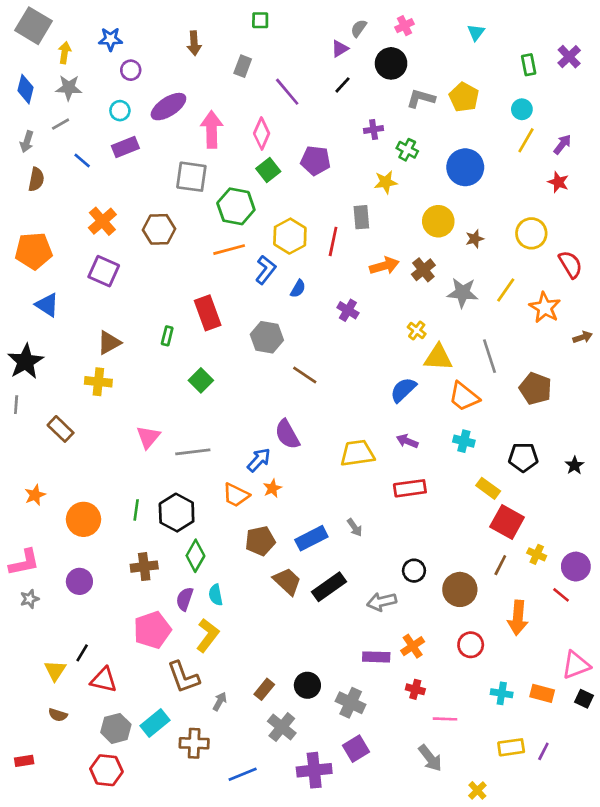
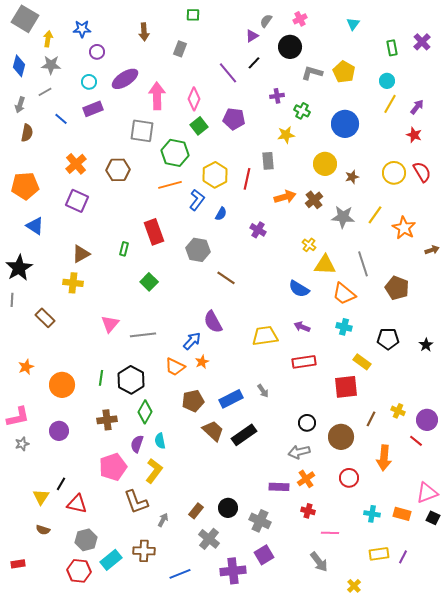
purple line: (287, 92) -> (228, 73), moved
red semicircle: (570, 264) -> (422, 172), moved
blue semicircle: (403, 390) -> (299, 289), turned -105
red square: (507, 522) -> (346, 387), moved, turned -35
gray arrow: (382, 602) -> (299, 452), moved
cyan rectangle: (155, 723) -> (111, 560), moved

